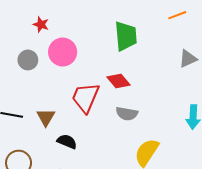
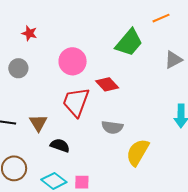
green trapezoid: (126, 36) -> (129, 43), moved, turned 48
pink circle: (63, 52) -> (73, 61), moved
gray semicircle: (127, 114) -> (112, 127), moved

